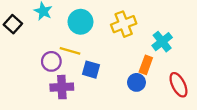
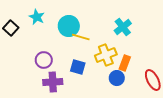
yellow cross: (124, 24) -> (106, 55), moved
cyan cross: (162, 42) -> (123, 27), moved
yellow line: (70, 51) -> (81, 37), moved

